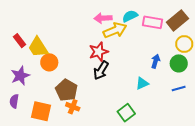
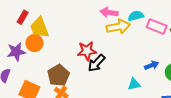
red rectangle: (20, 41) -> (23, 17), turned 56
red star: (99, 52) -> (87, 51), moved
blue arrow: (155, 61) -> (152, 65), turned 40
orange circle: (49, 62) -> (34, 43), moved

